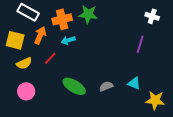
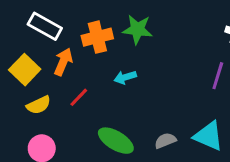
yellow square: (15, 40) -> (25, 70), turned 30
cyan arrow: (68, 40) -> (125, 77), moved
cyan triangle: (134, 83) -> (209, 136), size x1.5

